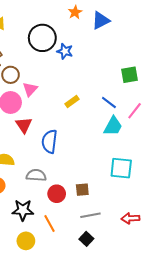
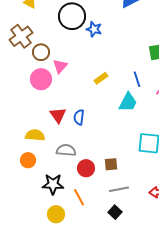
blue line: (109, 103) -> (137, 79), turned 35
red triangle: (24, 125) -> (58, 115), moved
cyan trapezoid: (113, 126) -> (128, 102), moved
blue semicircle: (49, 141) -> (79, 117), size x0.7

